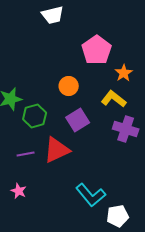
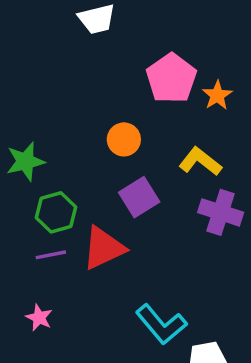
orange star: (124, 73) -> (217, 95), moved
green hexagon: (35, 116) -> (56, 212), moved

